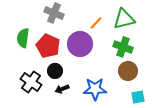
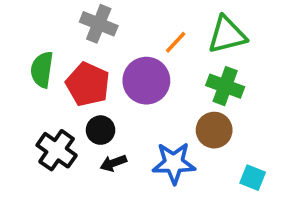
brown circle: (128, 71) -> (214, 130), moved
cyan square: (138, 97) -> (253, 178), turned 32

